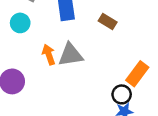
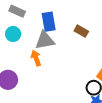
gray triangle: (71, 55) -> (45, 40), moved

